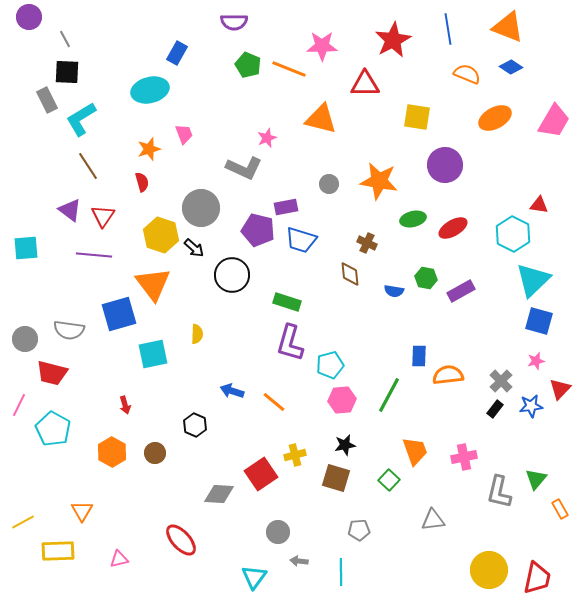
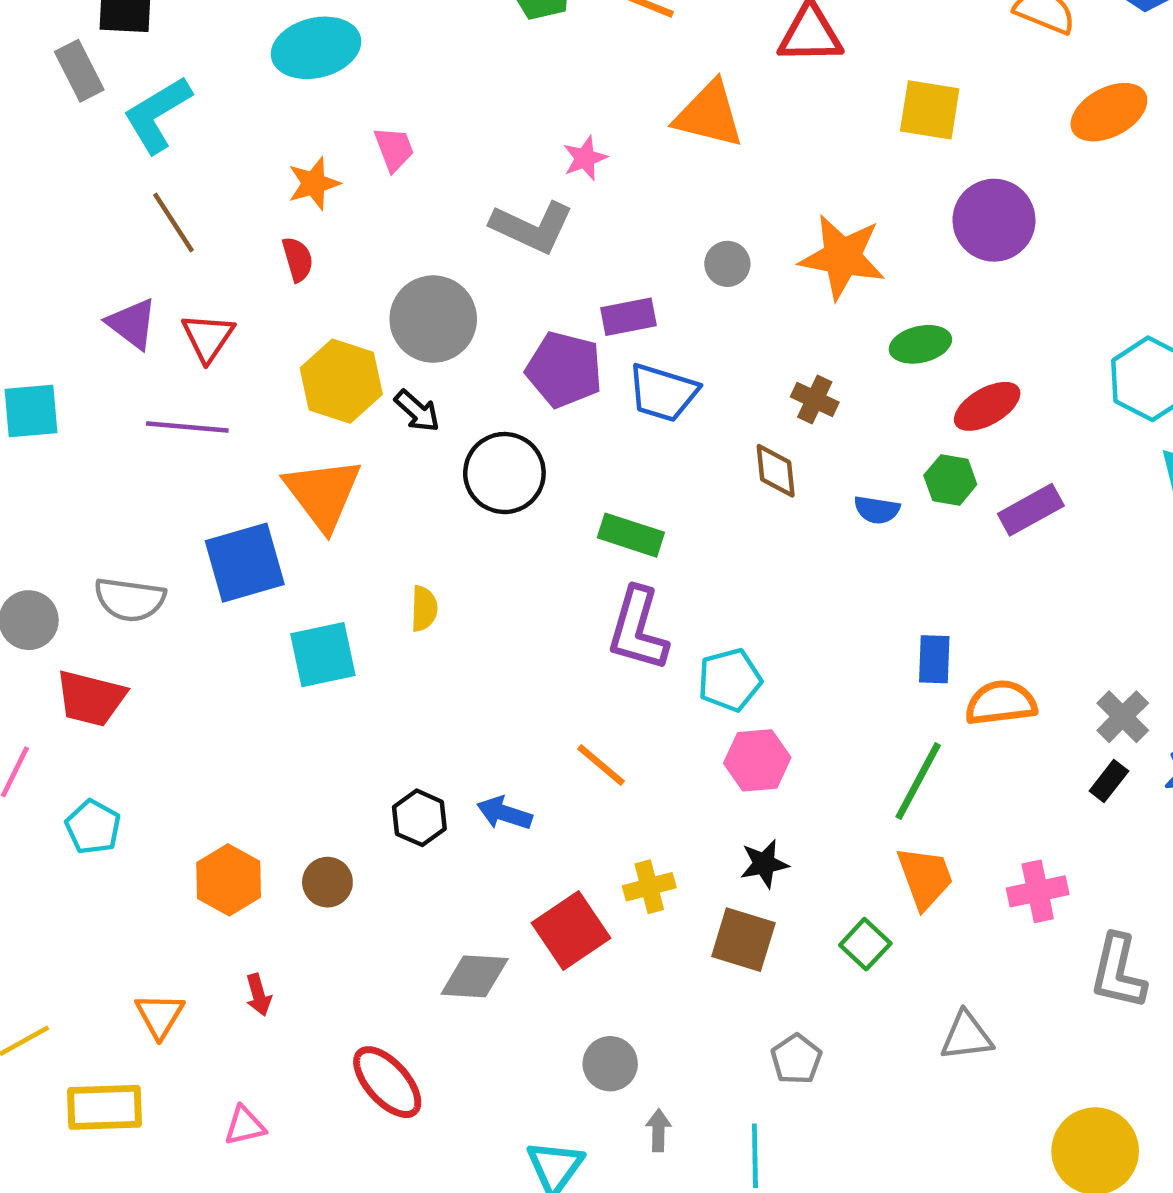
red ellipse: (453, 228) -> (987, 406), moved
blue arrow: (232, 391) -> (504, 813), moved
green line: (389, 395) -> (918, 781), moved
red arrow: (125, 405) -> (259, 995), moved
cyan pentagon: (53, 429) -> (93, 827), size x0.7
gray pentagon: (359, 530) -> (796, 1059), turned -30
gray arrow: (299, 561) -> (658, 1130), turned 84

